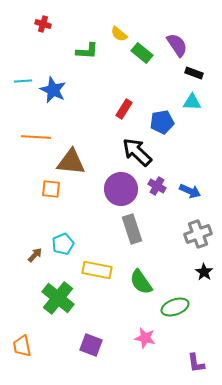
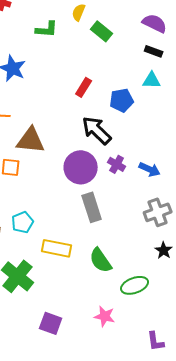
yellow semicircle: (119, 34) -> (79, 12), turned 72
purple semicircle: (177, 45) -> (155, 23), moved, turned -30

